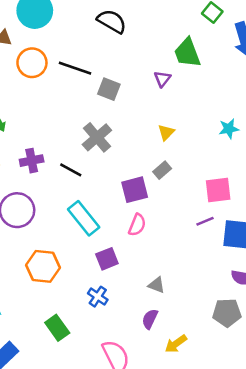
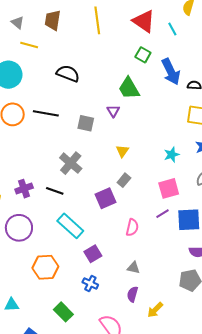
gray square: (109, 89) -> (86, 123), moved
cyan star: (229, 129) -> (172, 155), moved
pink semicircle: (137, 225) -> (132, 227), moved

